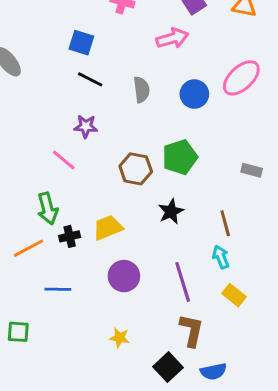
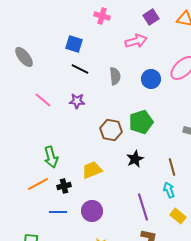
pink line: (64, 160) -> (43, 100), moved
black cross: (70, 236) -> (64, 186), moved
purple circle: (124, 276) -> (92, 211), moved

